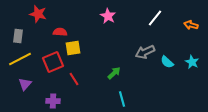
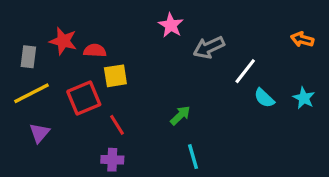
red star: (38, 14) -> (63, 41), moved
white line: (155, 18) -> (245, 71), moved
gray arrow: (145, 52) -> (209, 47), moved
purple cross: (53, 101) -> (112, 160), moved

